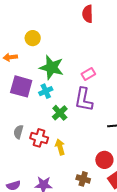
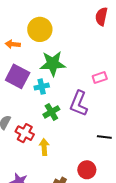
yellow circle: (33, 38) -> (40, 29), size x1.5
green star: (52, 67) -> (53, 64), turned -30
pink rectangle: (88, 74) -> (100, 77), moved

